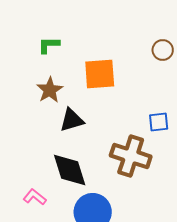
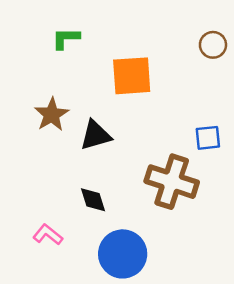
brown star: (50, 90) -> (52, 115), moved
black diamond: (70, 170) -> (93, 200), size x0.6

